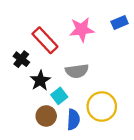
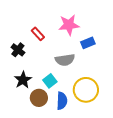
blue rectangle: (120, 22) -> (88, 43), moved
red rectangle: (45, 40) -> (38, 34), size x0.6
black star: (40, 80) -> (23, 80), moved

